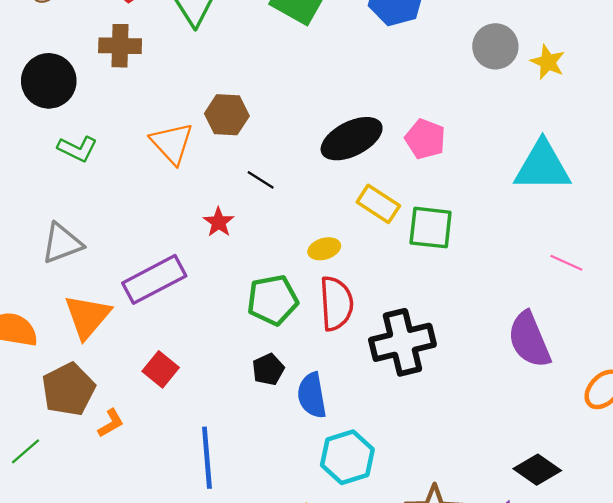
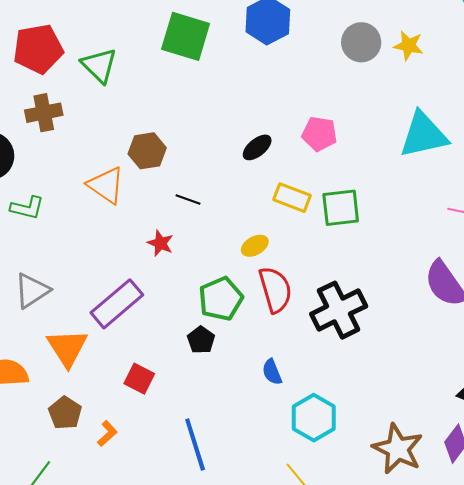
black ellipse: (352, 139) -> (257, 147), size x0.6
black pentagon: (268, 369) -> (201, 340), moved
brown pentagon: (68, 389) -> (65, 413), size x0.7
blue semicircle: (312, 395) -> (272, 372), size x0.7

